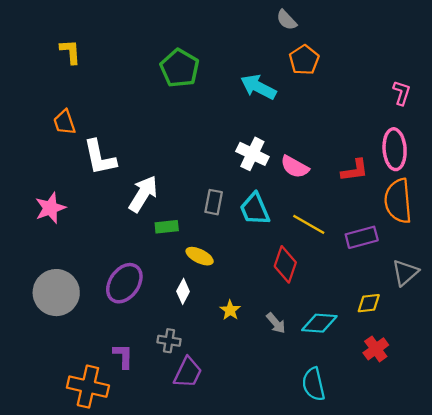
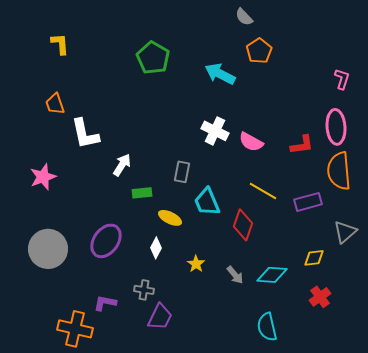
white arrow: (143, 194) -> (122, 165), size x0.7
cyan trapezoid: (255, 209) -> (207, 202), moved
purple L-shape: (123, 356) -> (105, 303), turned -80

